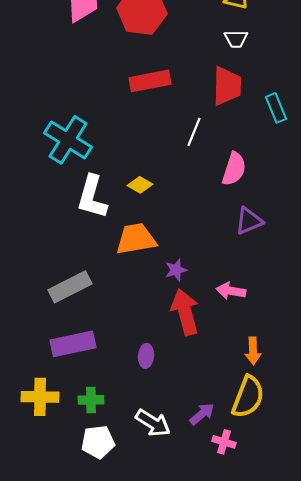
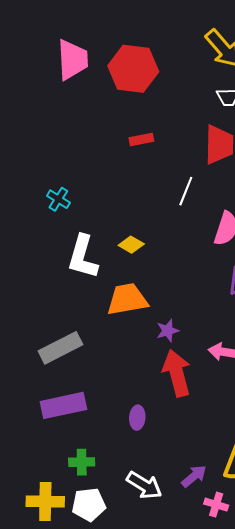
red rectangle: (150, 81) -> (141, 140), size x0.6
cyan cross: (68, 140) -> (58, 199), size x0.5
yellow cross: (40, 397) -> (45, 502), moved

